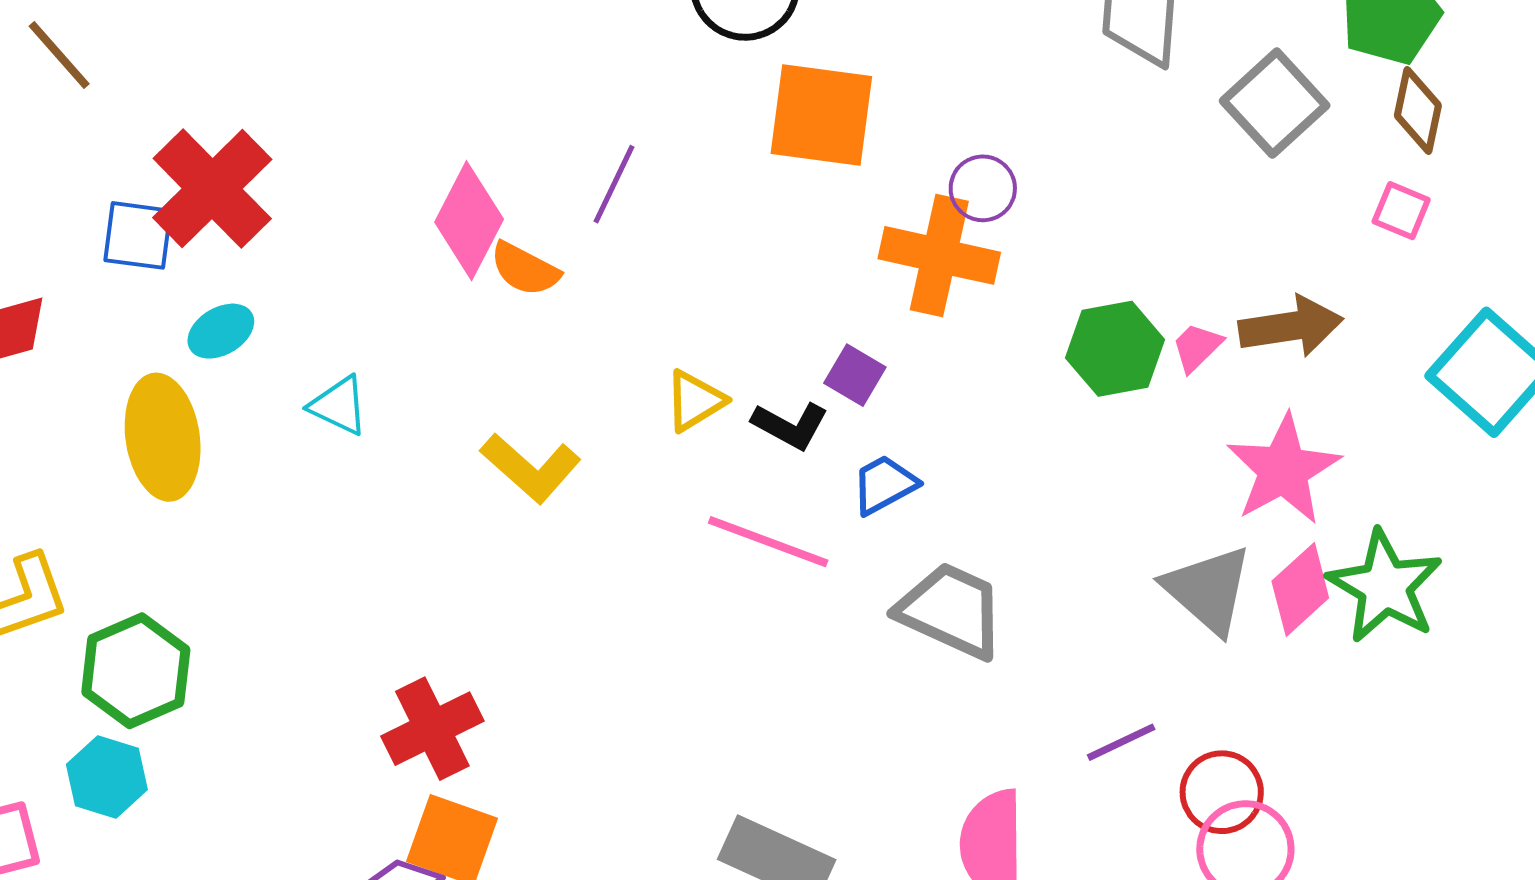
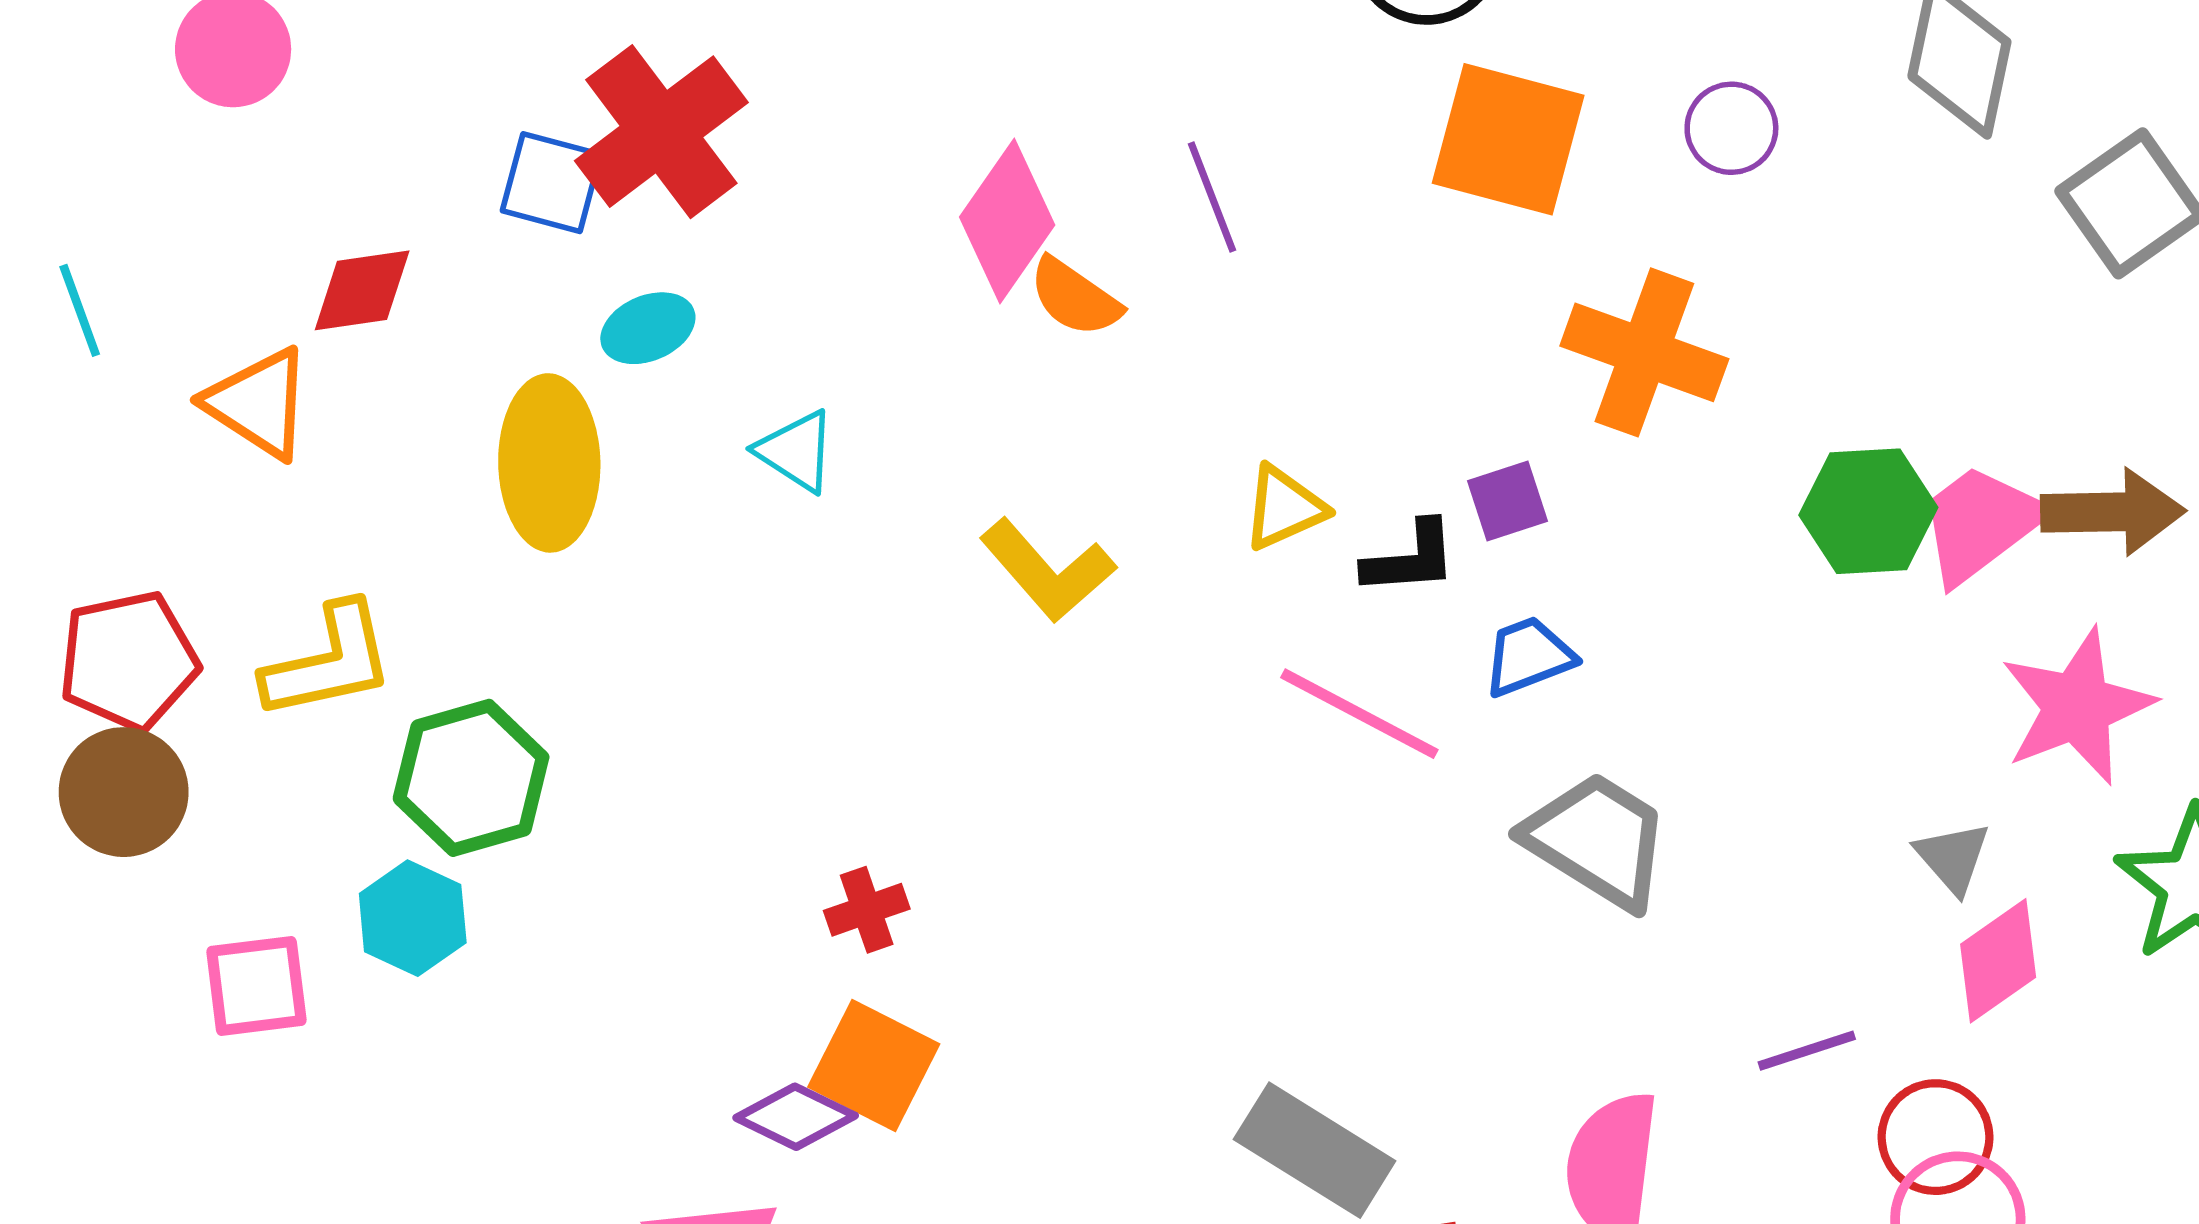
purple line: (614, 184) -> (1212, 197), turned -54
purple circle: (983, 188) -> (1731, 128), moved
pink trapezoid: (1197, 347) -> (1981, 524), size x1.8
purple square: (855, 375) -> (1508, 501), turned 34
black L-shape: (790, 425) -> (1410, 558), turned -40
pink diamond: (1300, 589) -> (1998, 961), moved
gray triangle: (1208, 590) -> (1953, 858), size x0.6
red cross: (432, 729) -> (867, 910), size x0.6

